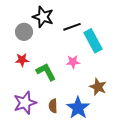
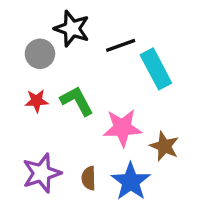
pink star: (73, 62) -> (122, 128), moved, size x1.6
green L-shape: (46, 72) -> (77, 101), moved

